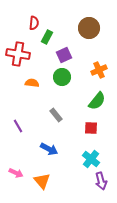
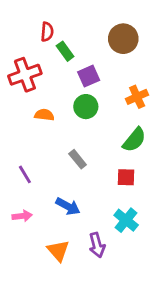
green rectangle: (47, 37) -> (65, 51), turned -64
red cross: (18, 54) -> (25, 75), turned -30
pink arrow: (16, 173) -> (22, 216), moved, turned -32
purple arrow: (101, 181) -> (97, 245), moved

